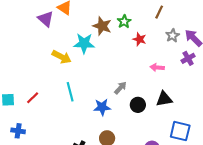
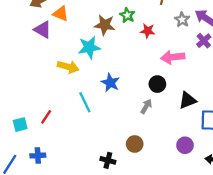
pink arrow: (157, 67) -> (173, 57), size x1.5
gray arrow: (120, 88) -> (146, 106), moved
black triangle: (164, 99) -> (188, 100), moved
black circle: (138, 105) -> (157, 84), moved
blue star: (102, 107) -> (110, 83), moved, turned -30

